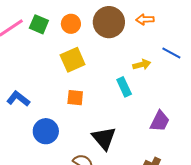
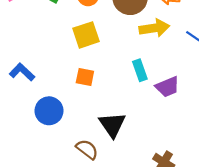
yellow arrow: (142, 65) -> (154, 28), moved, size x1.5
purple trapezoid: (160, 121) -> (167, 87), moved, turned 35

